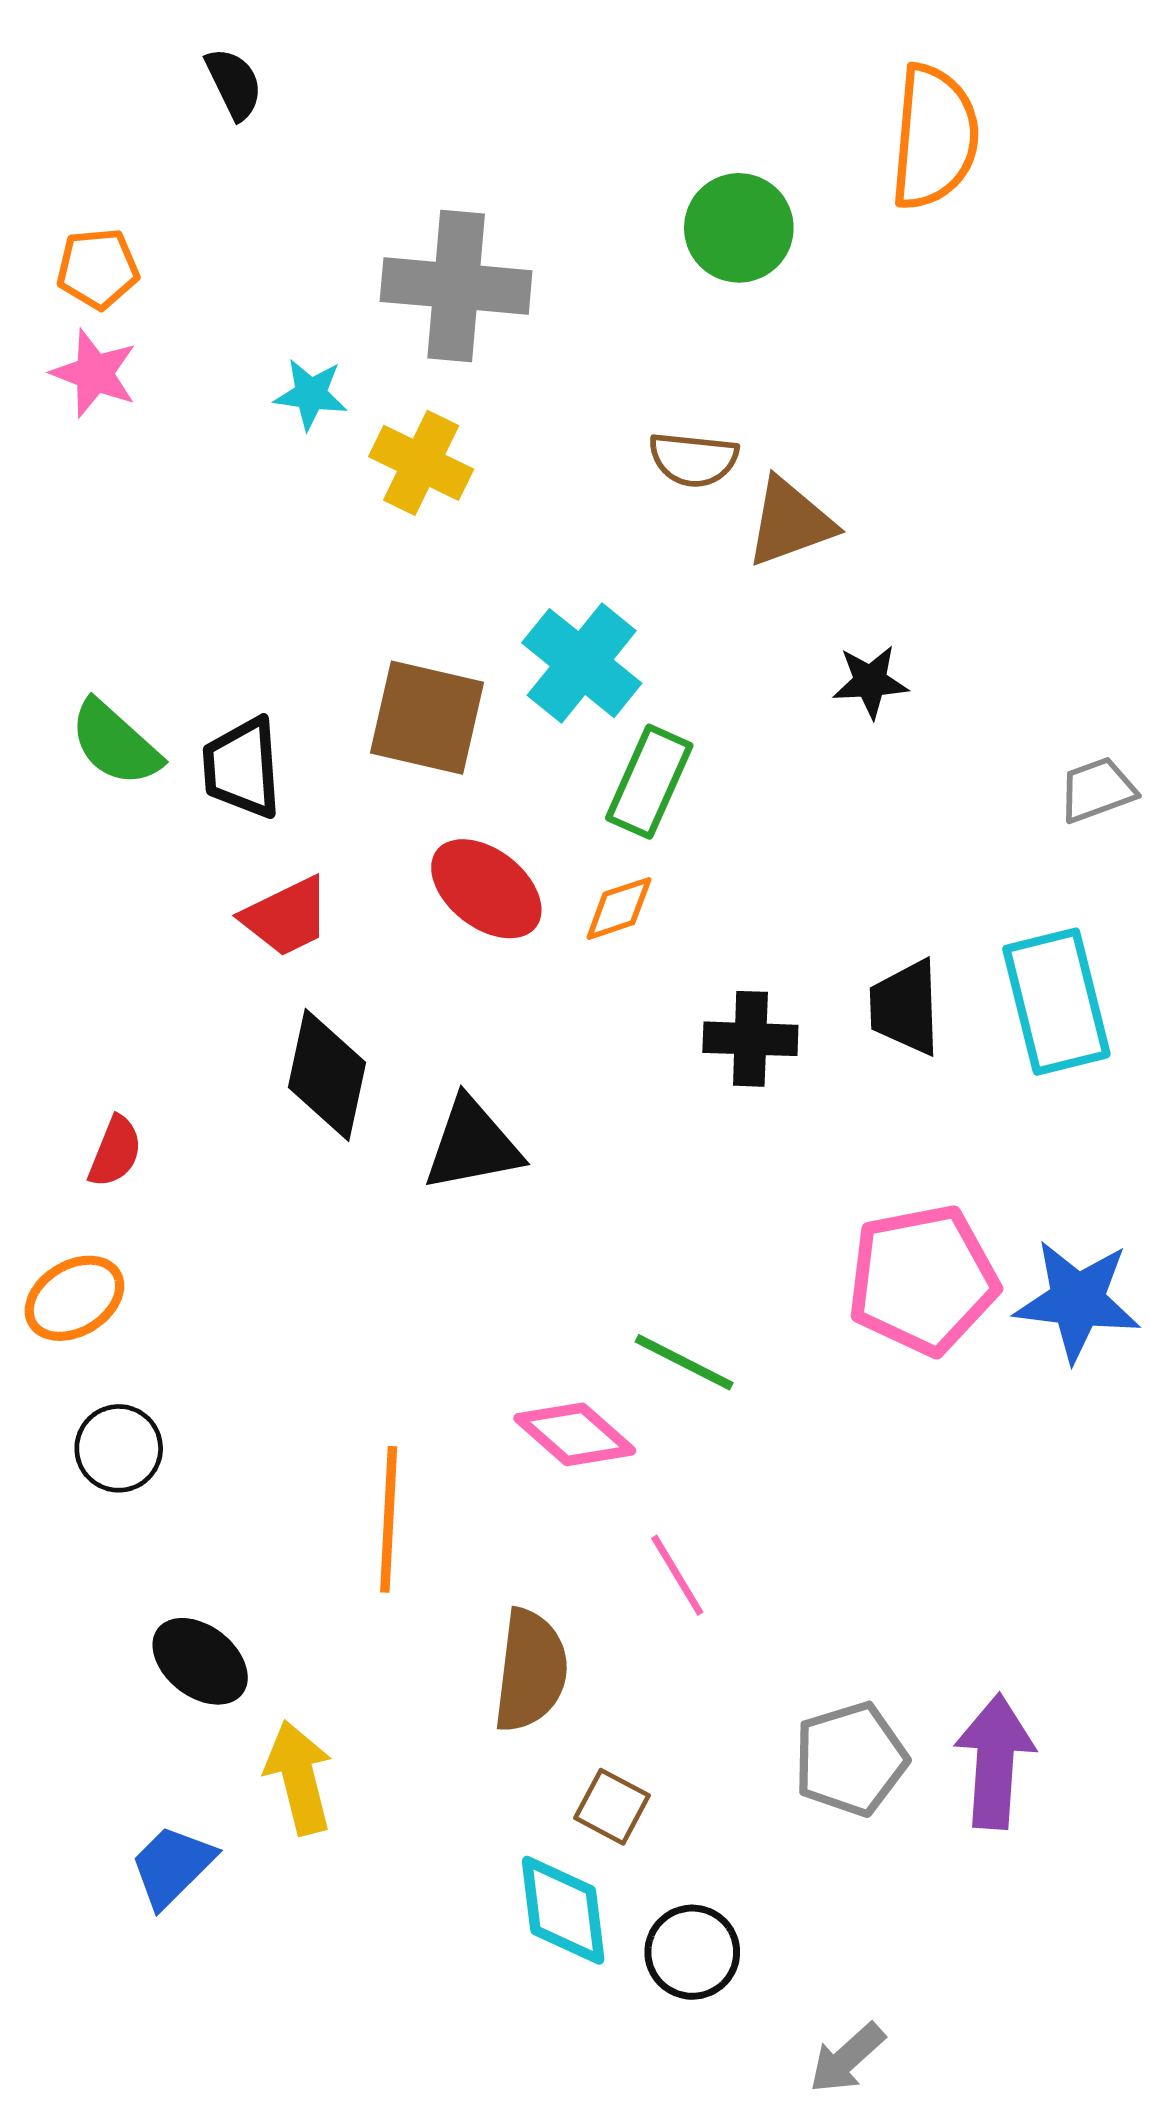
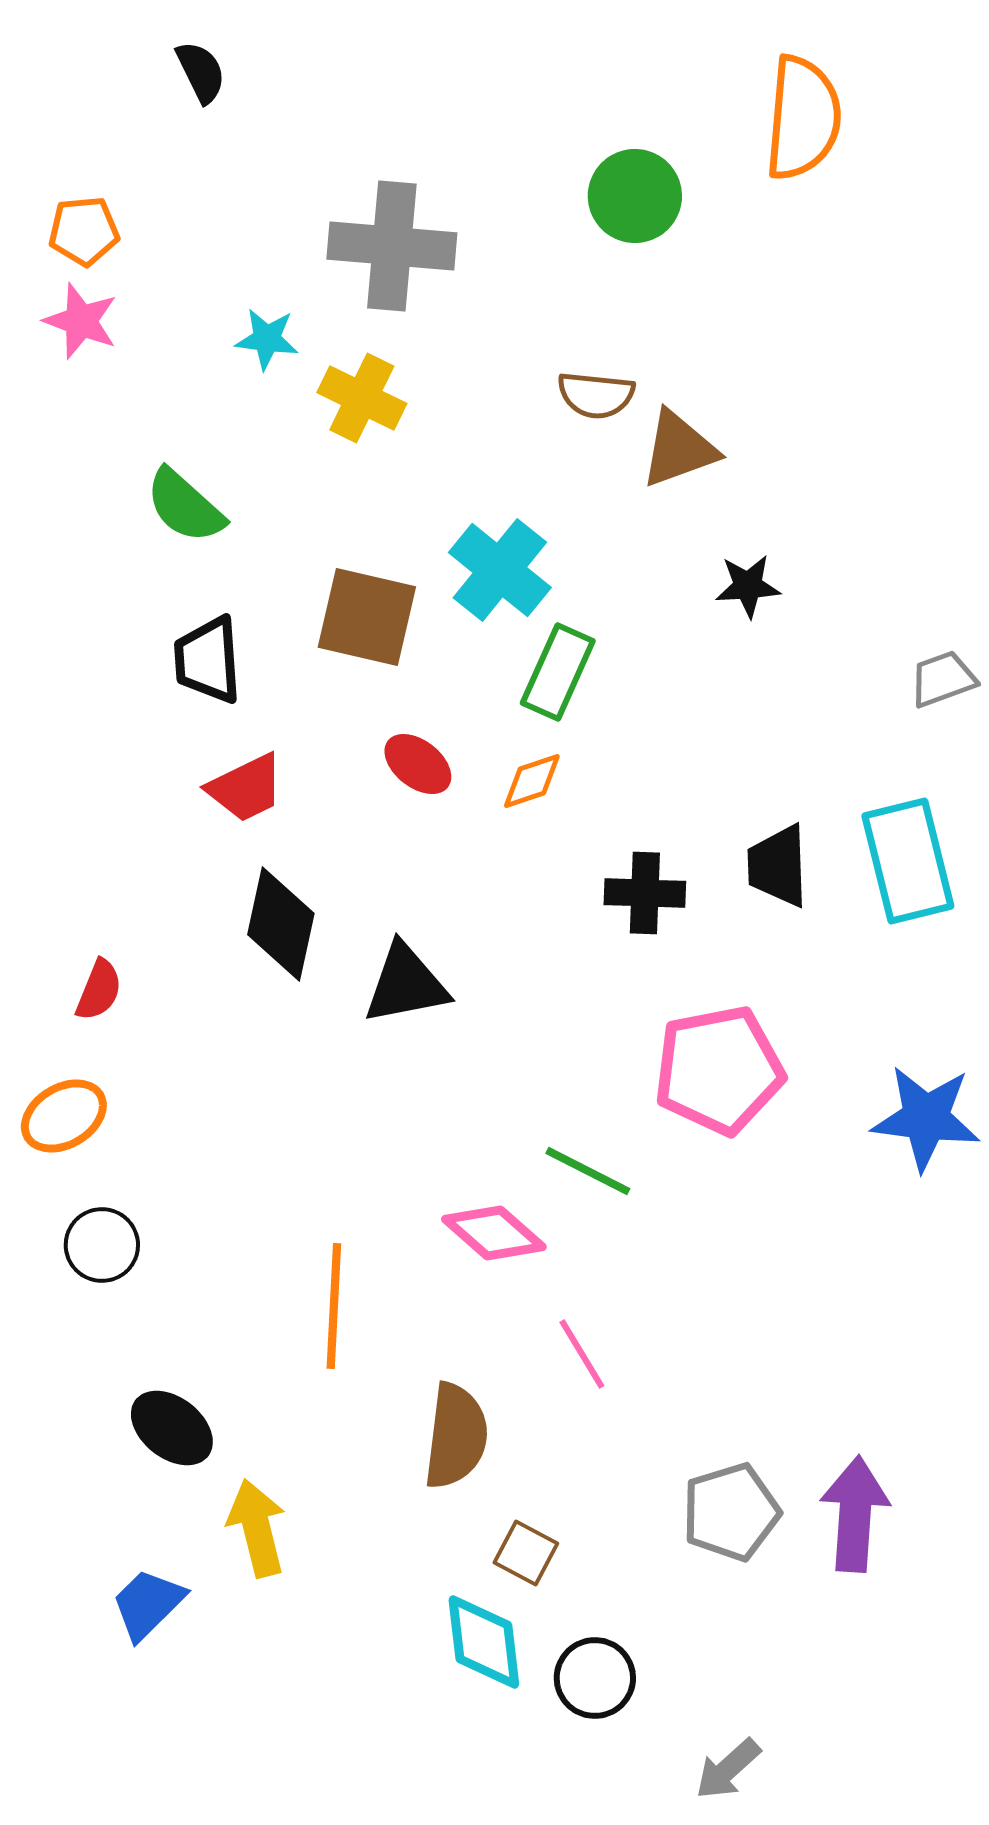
green semicircle: (115, 743) -> (185, 506), moved
red ellipse: (486, 889) -> (418, 764), size x0.7
pink pentagon: (923, 1280) -> (719, 1070), moved

